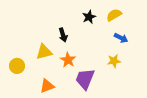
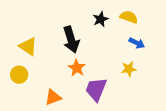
yellow semicircle: (114, 15) -> (129, 17), turned 49
black arrow: (63, 35) -> (71, 40), size x1.6
yellow triangle: (44, 52) -> (28, 46), moved, turned 48

